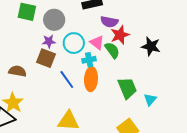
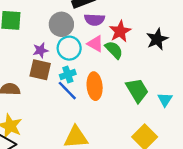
gray circle: (54, 20) -> (61, 24), moved
purple semicircle: (109, 22) -> (94, 20), moved
black star: (151, 46) -> (157, 39), turned -30
cyan cross: (89, 60) -> (68, 74), moved

